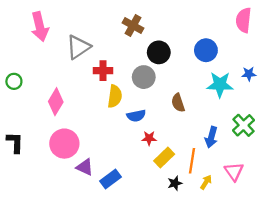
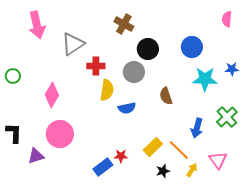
pink semicircle: (244, 20) -> (227, 19), size x0.7
red star: (149, 138) -> (121, 156), moved
orange line: (192, 161) -> (179, 150), turned -55
purple triangle: (85, 167) -> (36, 156), moved, turned -42

